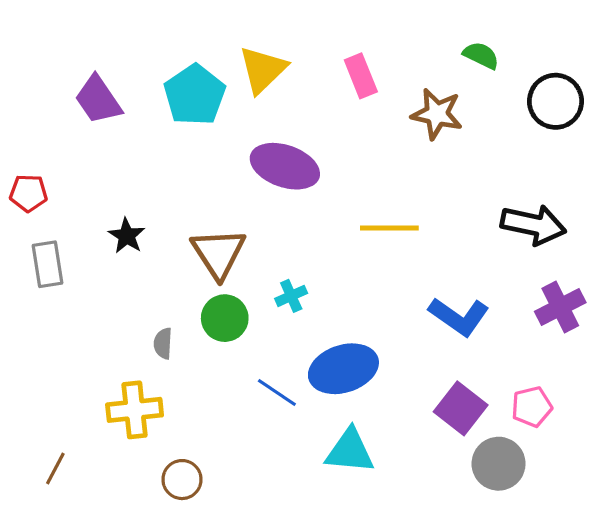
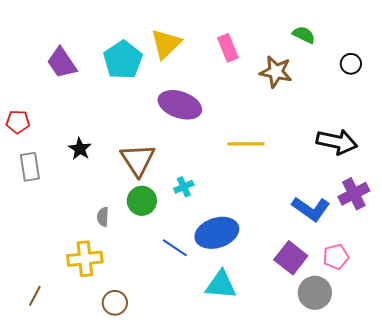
black circle: (555, 101) -> (351, 64), size x0.6
blue L-shape: (459, 317) -> (311, 209), moved

